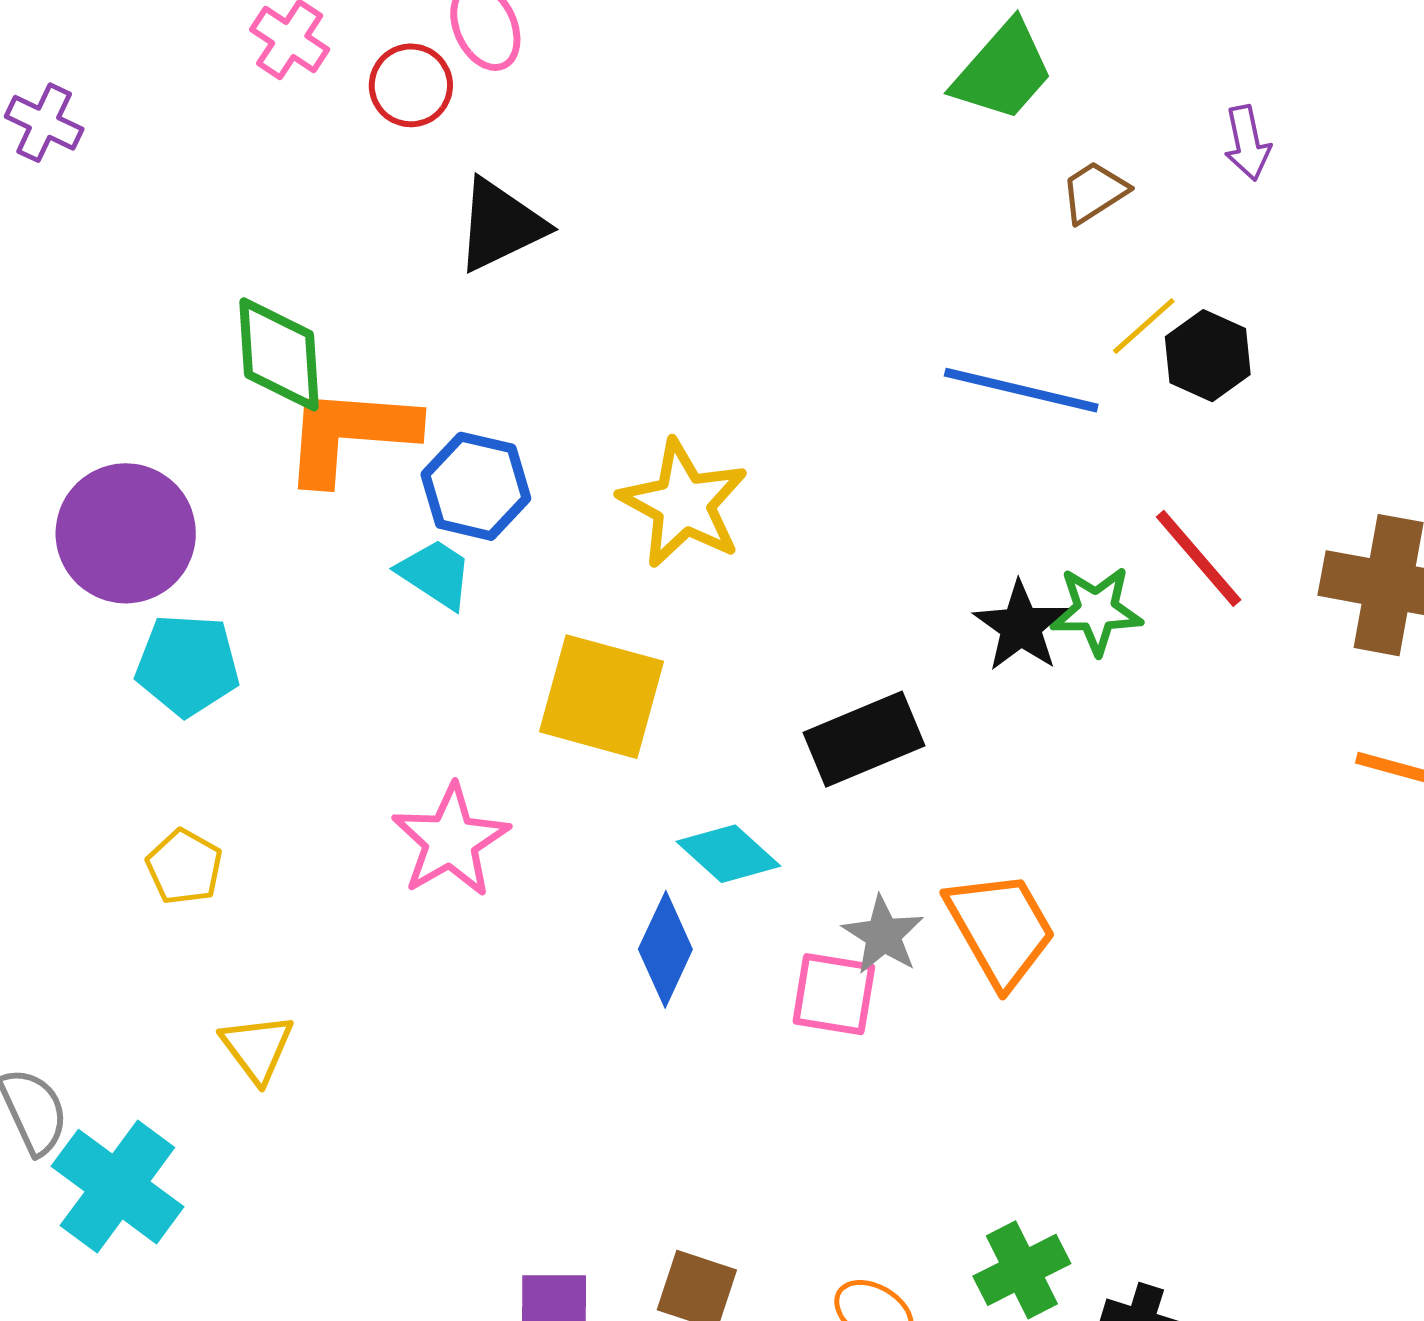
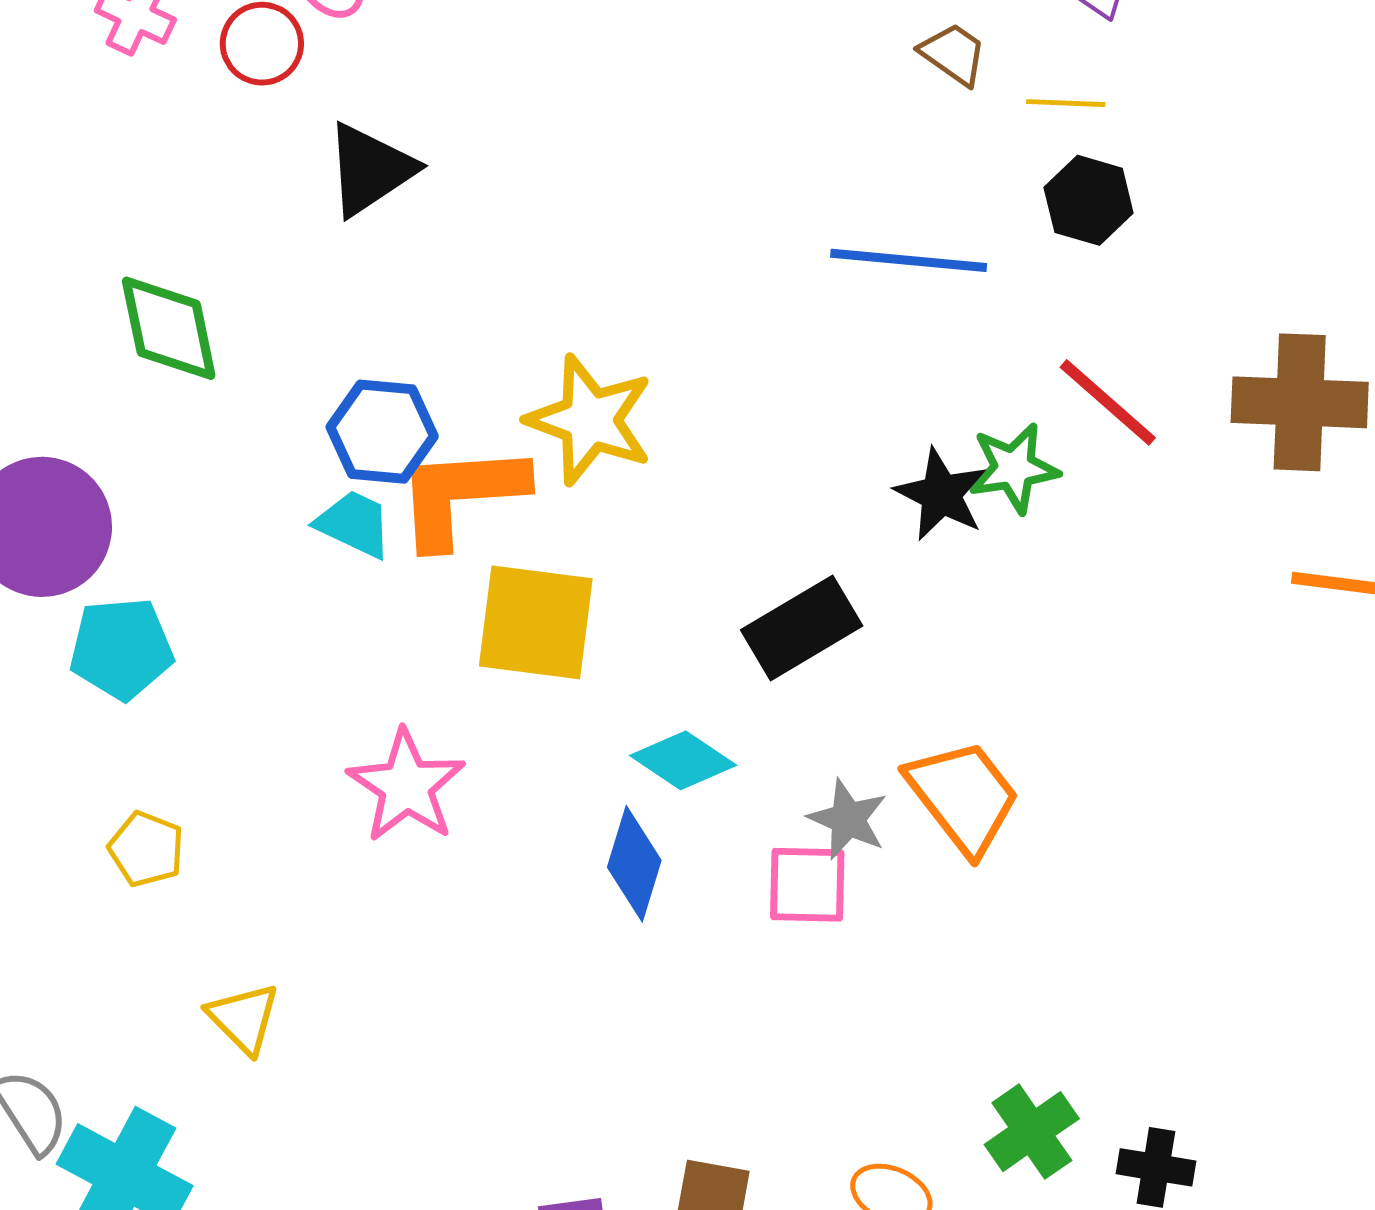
brown trapezoid: (1094, 192) -> (953, 54), turned 76
yellow line: (1144, 326) -> (1066, 103), moved, turned 52
orange L-shape: (350, 434) -> (461, 495), moved

